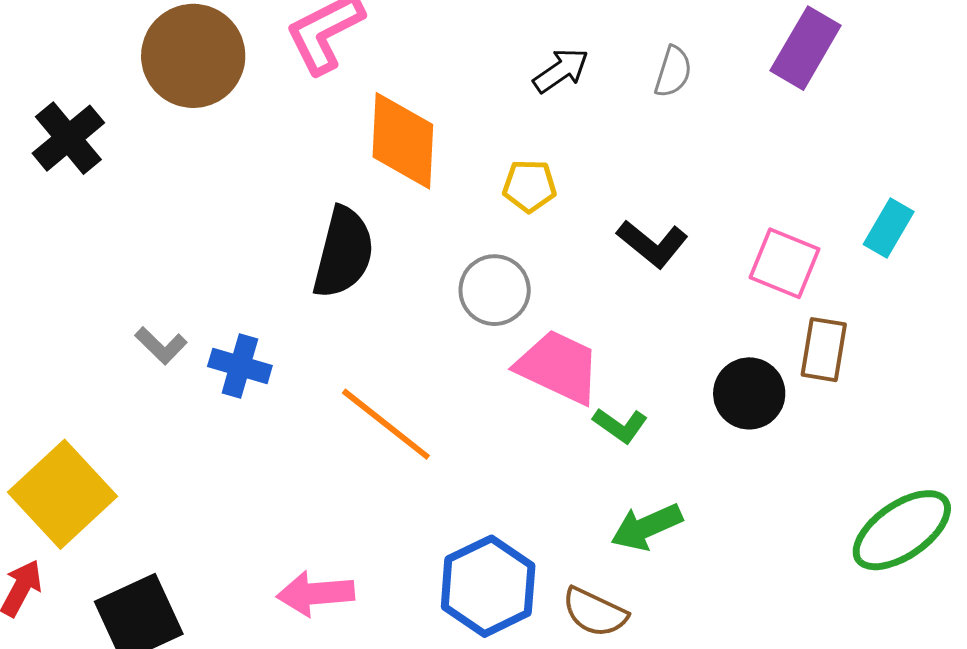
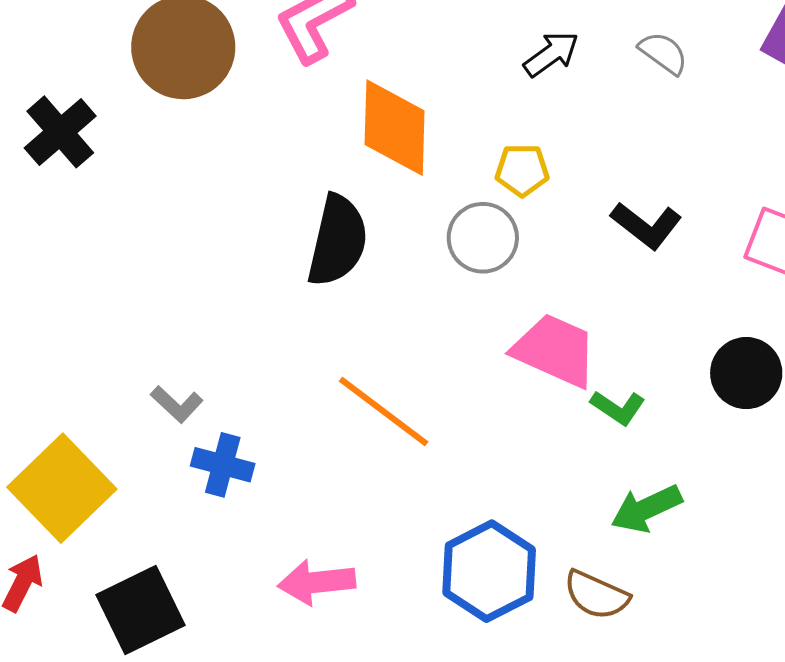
gray semicircle: (673, 72) -> (663, 53), turned -70
gray circle: (495, 290) -> (483, 238), moved
gray L-shape: (161, 346) -> (177, 404), moved
blue cross: (240, 366) -> (223, 465), moved

